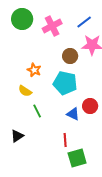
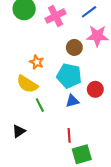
yellow semicircle: (25, 91) -> (27, 84), size x1.5
red circle: (90, 106) -> (95, 89), moved
blue triangle: (73, 114) -> (72, 101), moved, turned -40

